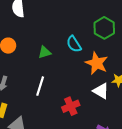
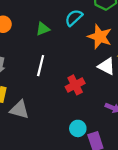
cyan semicircle: (74, 44) -> (74, 18), turned 84

